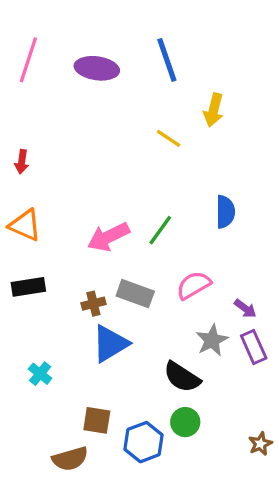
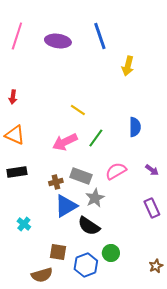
yellow line: (169, 138) -> (78, 110), moved
purple arrow: (245, 309) -> (152, 170), moved
gray star: (212, 340) -> (95, 198), moved
black semicircle: (182, 377) -> (89, 226), moved

